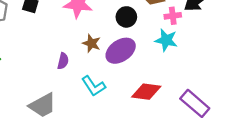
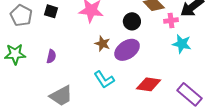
cyan star: (166, 40) -> (182, 44), moved
purple semicircle: (63, 61) -> (51, 56), moved

